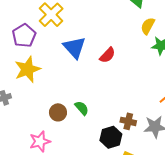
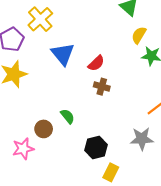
brown circle: (58, 112) -> (44, 129), moved
brown cross: (128, 121) -> (102, 87), moved

